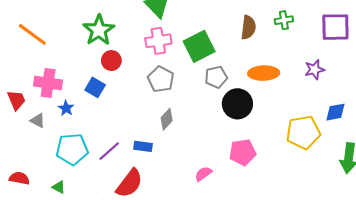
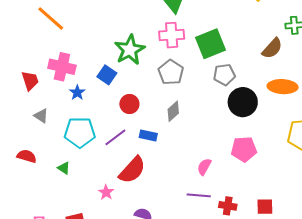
brown semicircle: (248, 27) -> (272, 48), moved, turned 30
green star: (99, 30) -> (130, 50), moved
red circle: (111, 61) -> (129, 104), moved
orange ellipse: (264, 73) -> (283, 87), moved
gray triangle: (38, 120) -> (41, 116), moved
pink semicircle: (203, 174) -> (204, 167), turned -30

